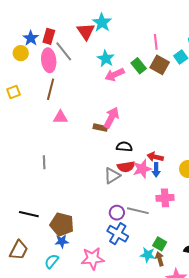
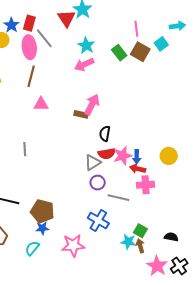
pink arrow: (115, 75) -> (84, 64), moved
black semicircle: (124, 147) -> (105, 134), turned -84
red arrow: (155, 157) -> (138, 169), moved
purple circle: (117, 213) -> (98, 183), moved

